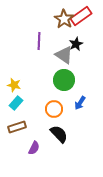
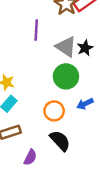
black star: (76, 44) -> (85, 48), moved
blue arrow: (80, 103) -> (85, 104), turned 32

